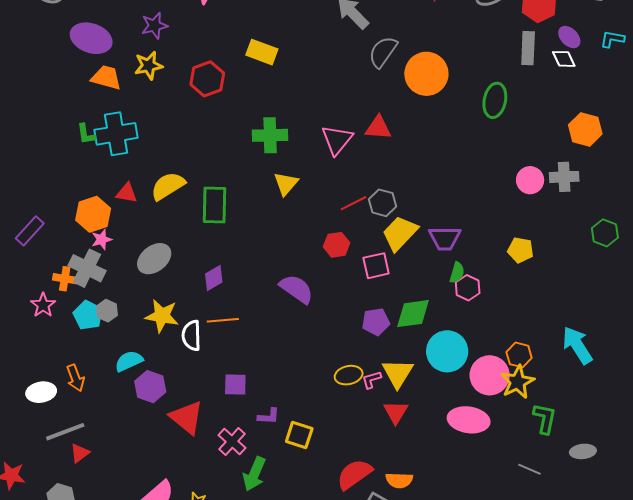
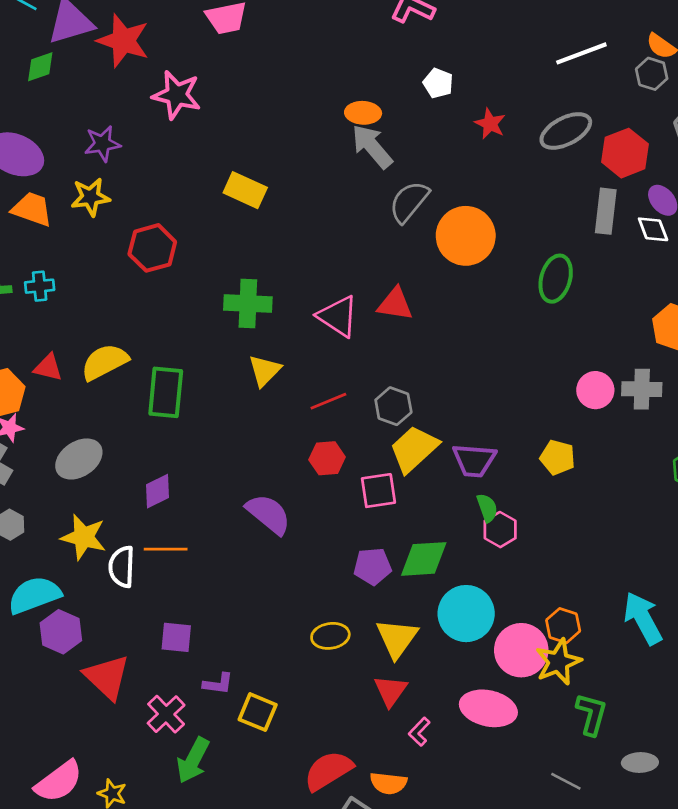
red hexagon: (207, 79) -> (152, 248), moved
cyan cross: (116, 134) -> (40, 286), size x0.5
pink triangle: (337, 140) -> (338, 316), turned -40
red line: (353, 203) -> (328, 401), moved
yellow pentagon: (520, 250) -> (558, 457), moved
green semicircle: (457, 273) -> (487, 508), turned -40
cyan semicircle: (129, 361) -> (34, 595), size x1.4
pink L-shape: (371, 380) -> (419, 732), moved, turned -35

